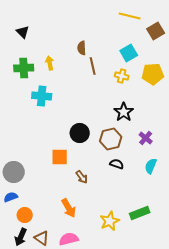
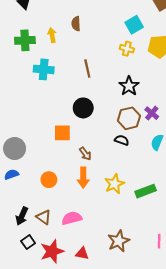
brown semicircle: (82, 48) -> (76, 24), moved
brown line: (93, 66) -> (87, 68), moved
brown hexagon: (111, 139) -> (129, 118), moved
orange arrow: (69, 208) -> (83, 178), moved, turned 30
orange circle: (25, 215) -> (49, 180), moved
yellow star: (110, 221) -> (114, 184), moved

